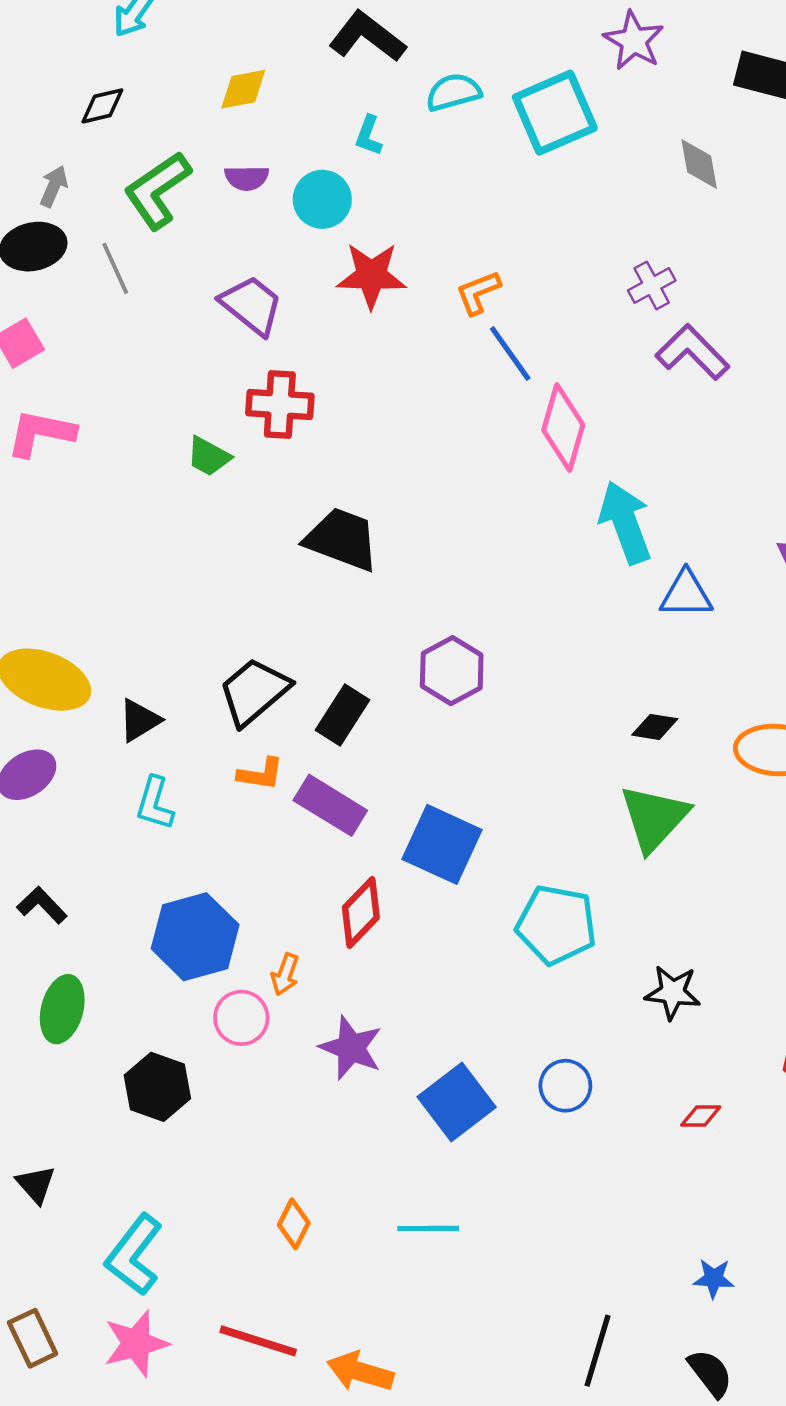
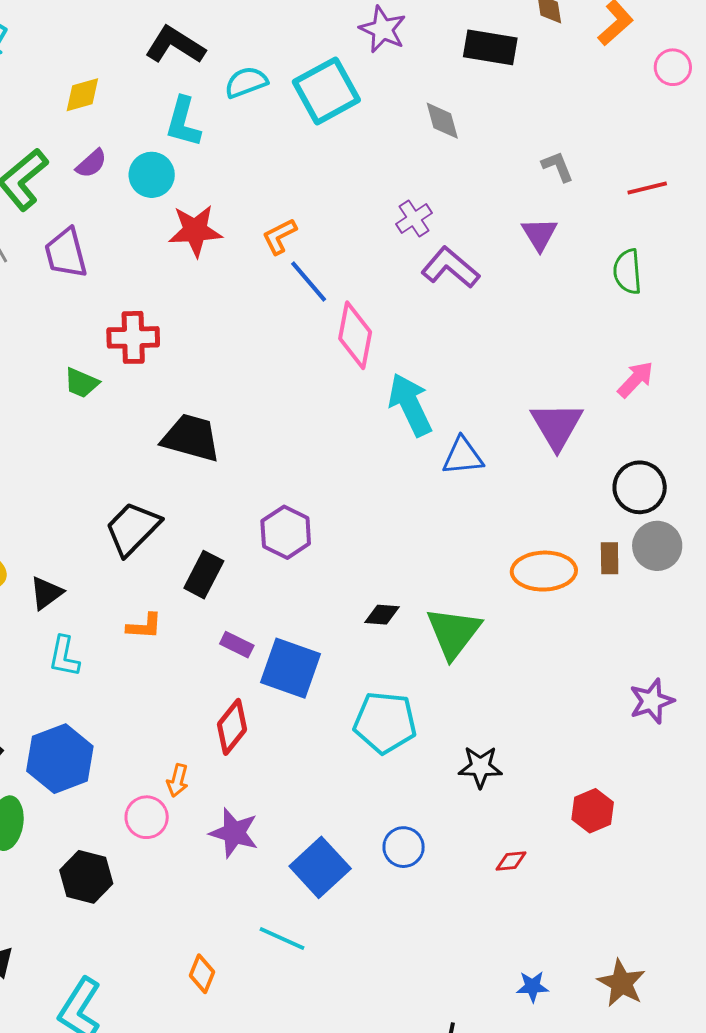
cyan L-shape: (369, 136) -> (183, 122), size x1.6
purple semicircle: (247, 178) -> (91, 164), turned -36
purple trapezoid: (251, 305) -> (66, 253), moved, turned -138
black trapezoid: (254, 692) -> (133, 529), moved
black diamond: (655, 727) -> (382, 615), moved
purple rectangle: (330, 805) -> (237, 645), moved, size x0.6
blue hexagon: (195, 937) -> (60, 759), moved
cyan line: (428, 1228) -> (282, 938), moved, turned 30

